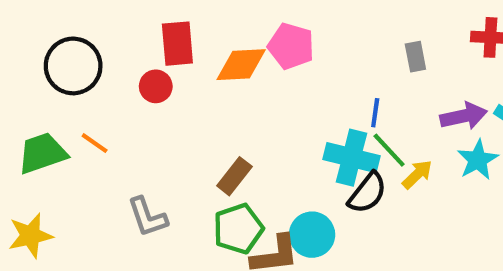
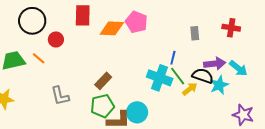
red circle: (156, 86) -> (56, 40), moved
black semicircle: (367, 193) -> (203, 76), moved, turned -115

